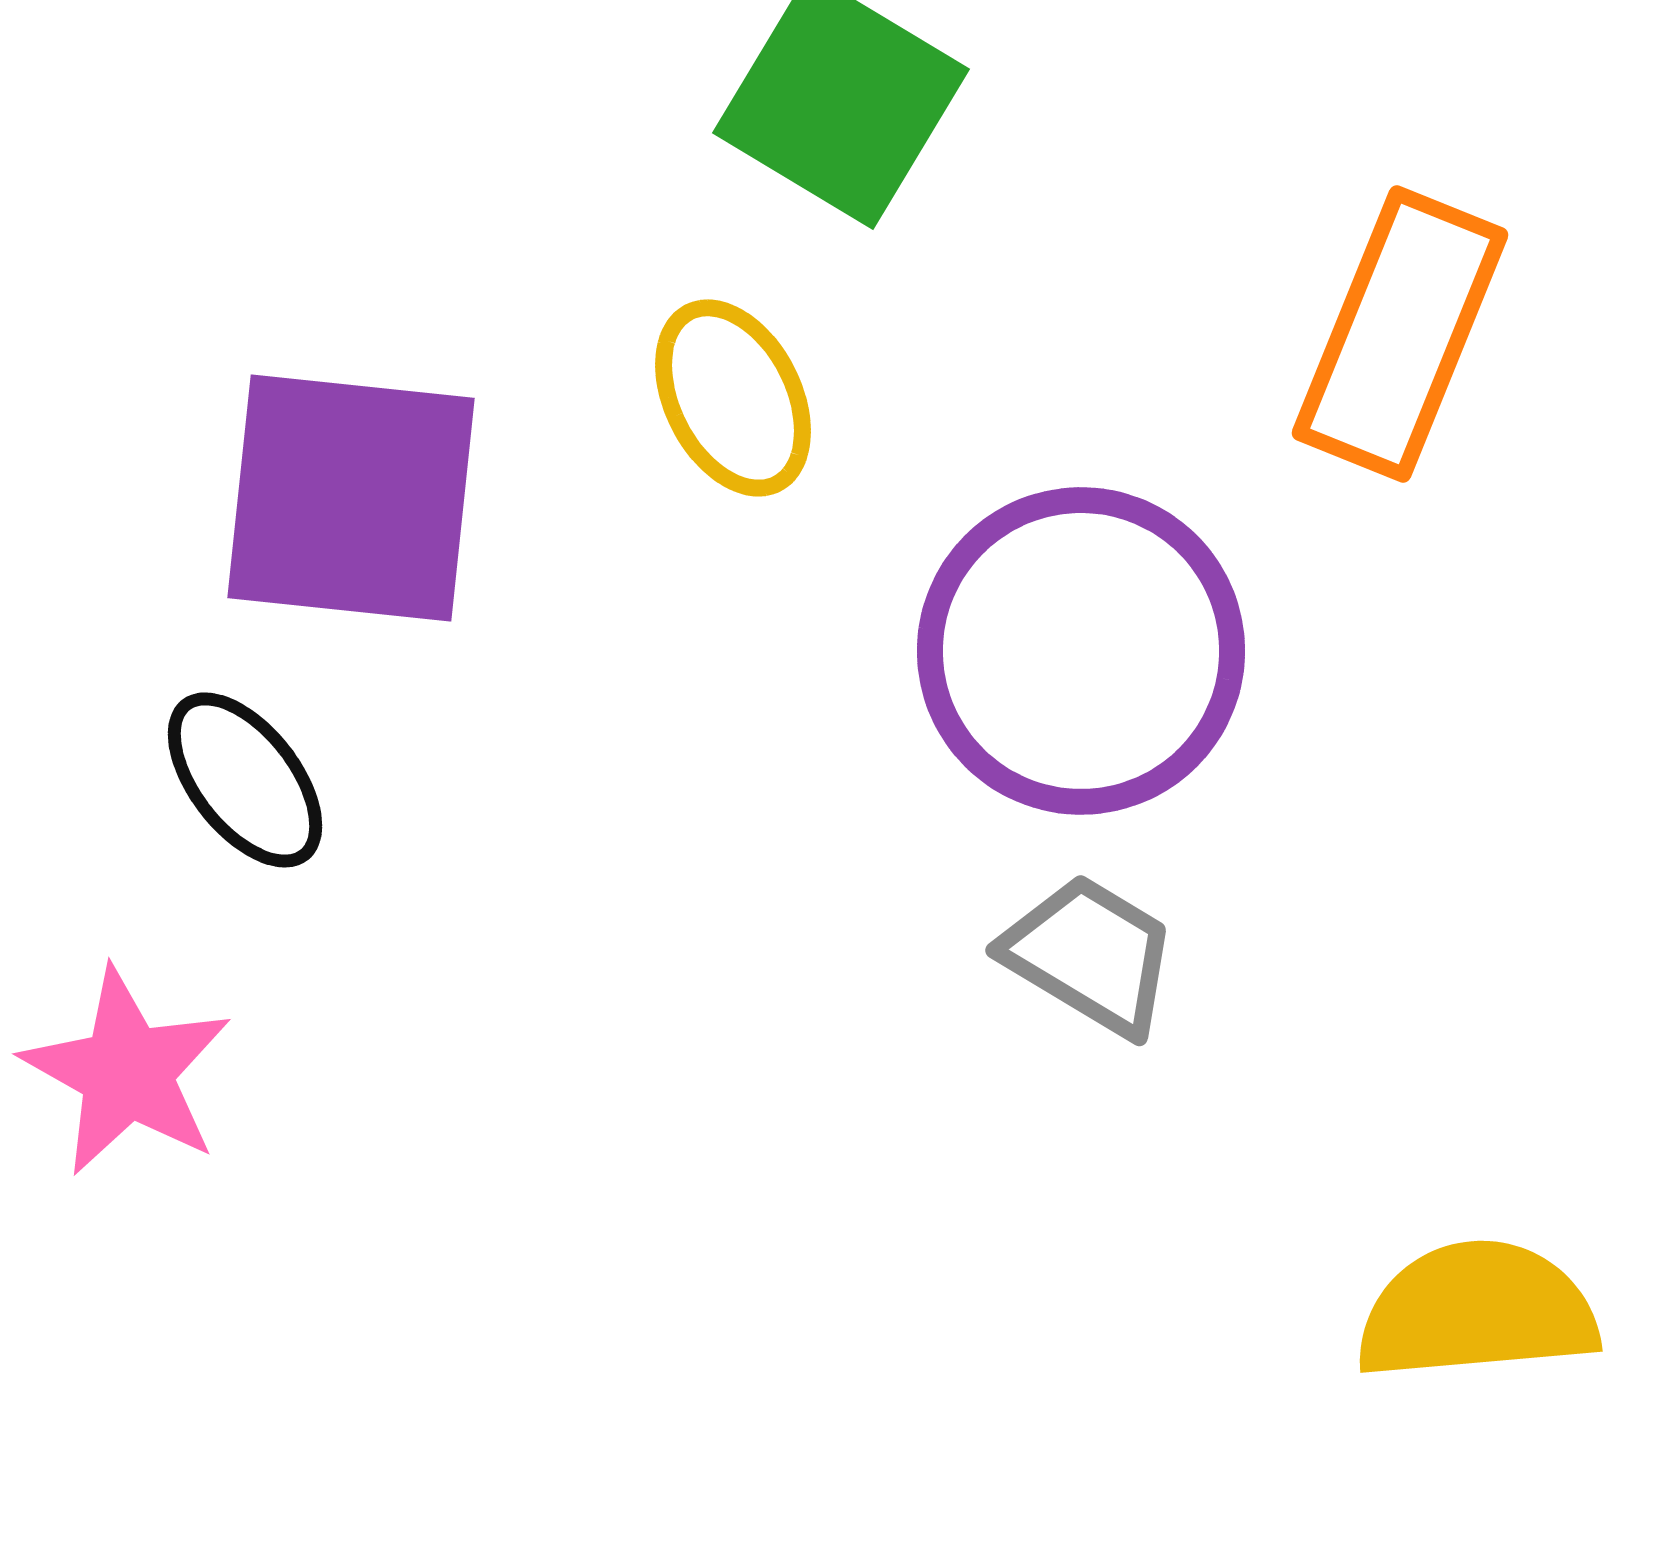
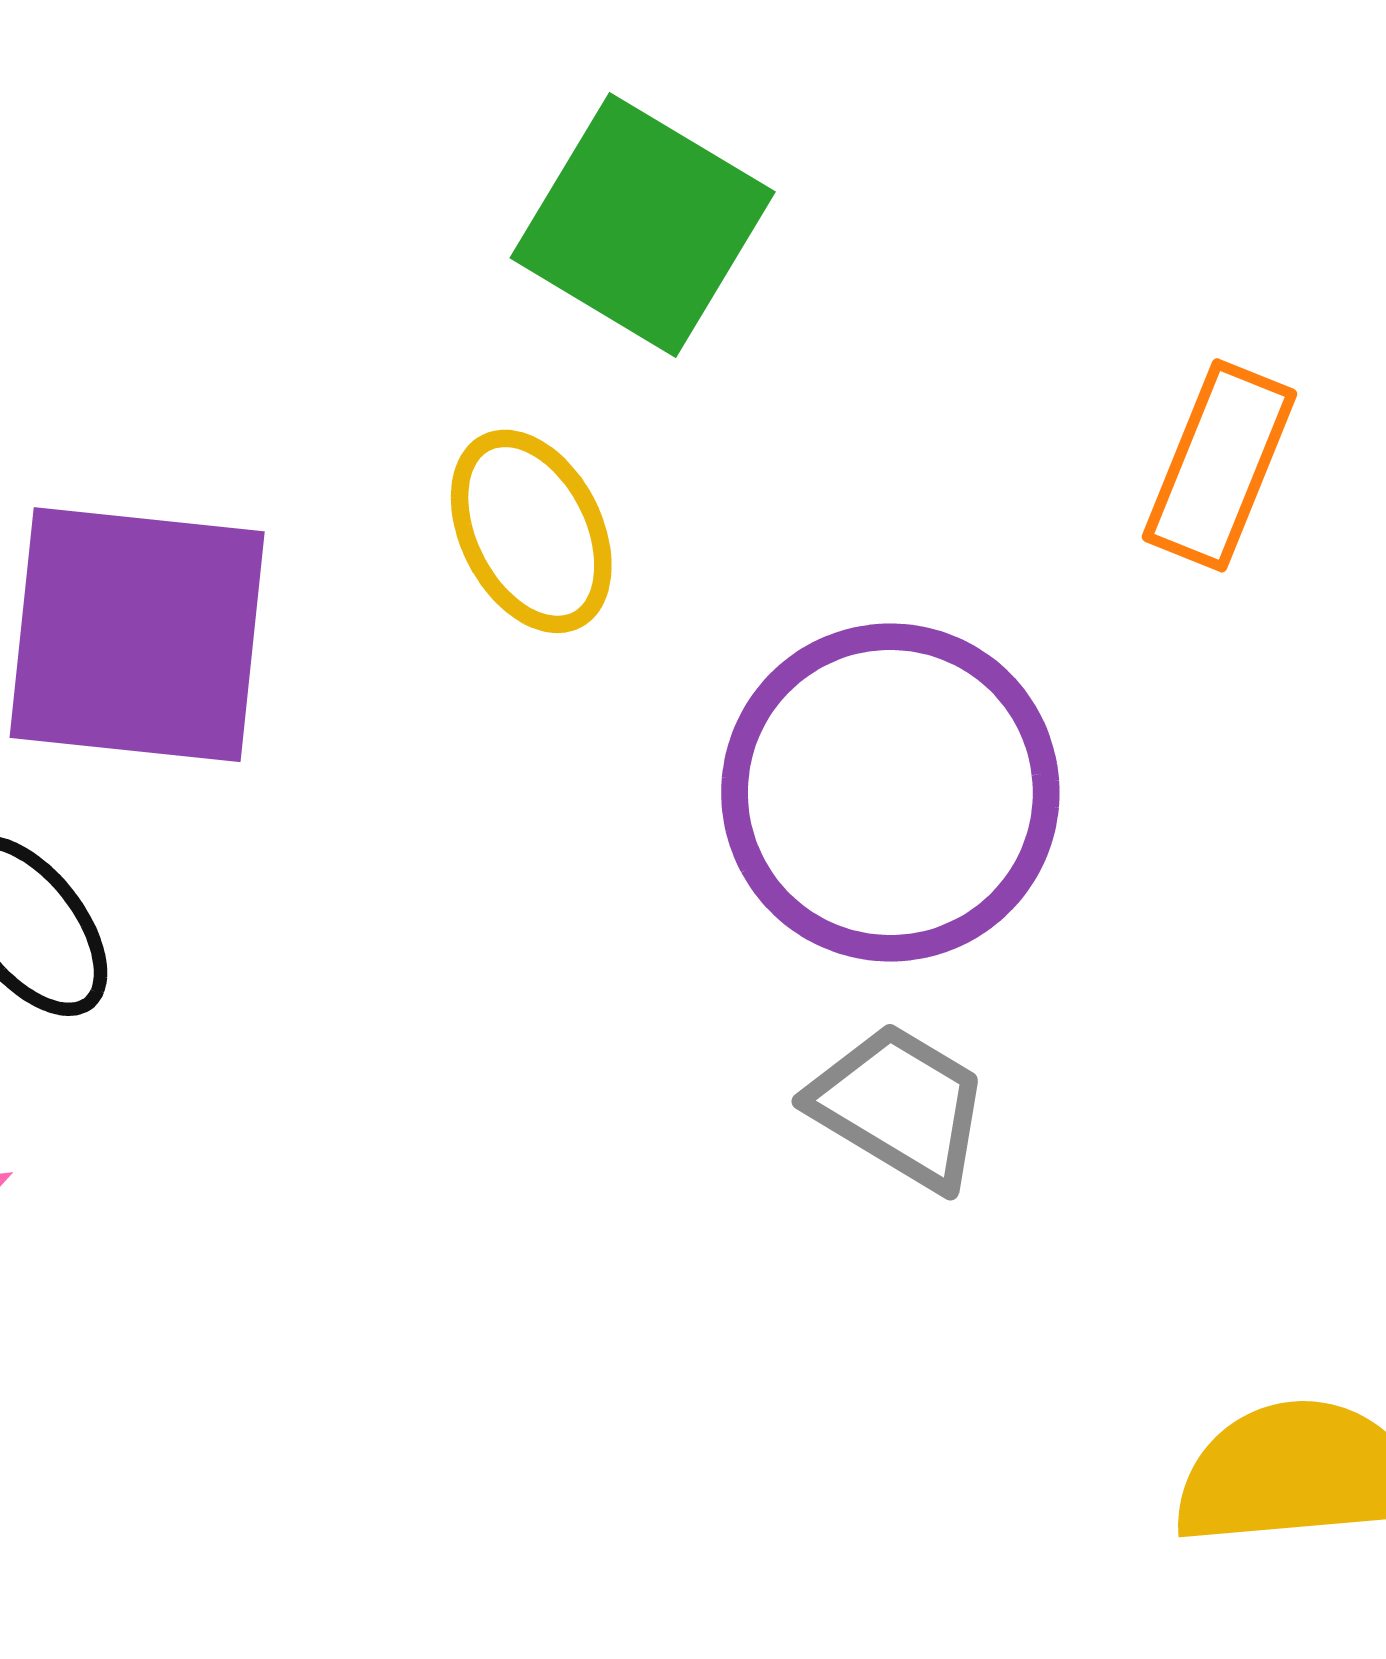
orange rectangle: (1400, 334) -> (1219, 465), size x0.7

